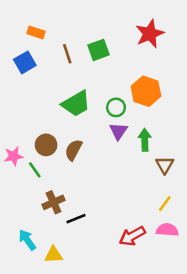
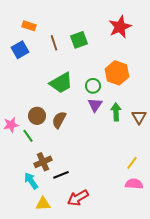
brown triangle: (165, 165) -> (139, 117), moved
red arrow: (132, 236) -> (78, 198), moved
cyan arrow: (27, 240) -> (31, 181), moved

